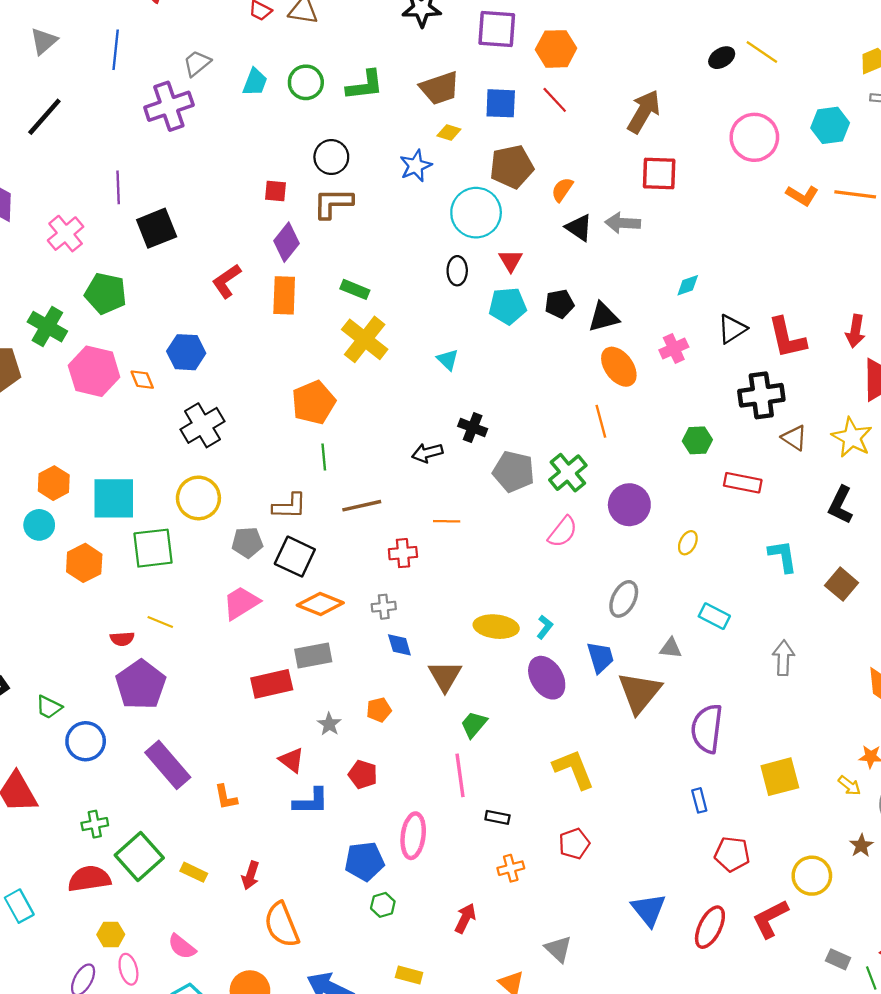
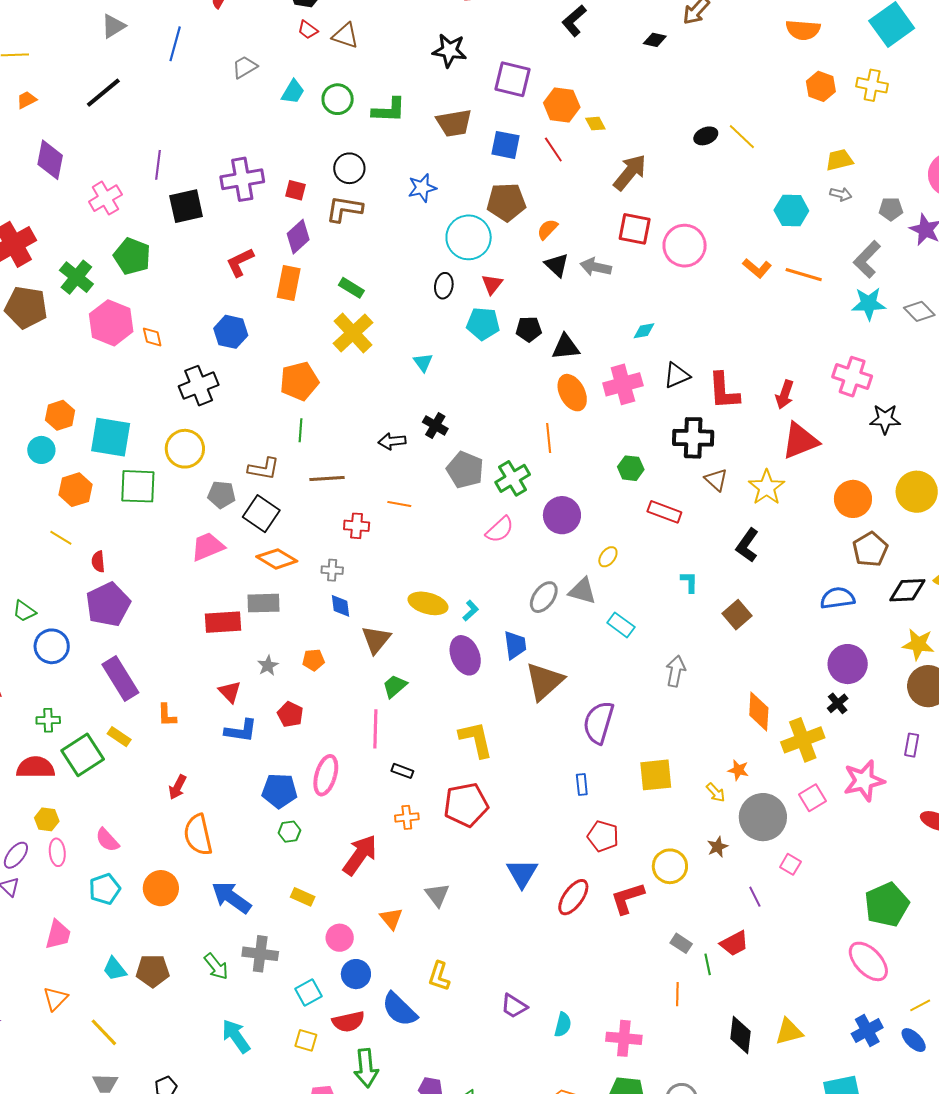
purple cross: (169, 106) -> (242, 179), moved
yellow diamond: (449, 132) -> (595, 124), moved, turned 35
pink circle: (754, 137) -> (685, 246), moved
pink cross: (674, 349) -> (623, 384), size x1.5
blue hexagon: (186, 352) -> (231, 332), moved
cyan L-shape: (783, 556) -> (689, 582), size x0.7
yellow line: (160, 622) -> (61, 538), moved
red semicircle: (122, 639) -> (98, 562), turned 80
gray triangle: (671, 648) -> (582, 591), moved, size x1.4
red pentagon: (574, 844) -> (466, 805), size x1.6
yellow rectangle: (194, 872) -> (119, 737), moved
red arrow: (465, 918) -> (360, 855), size x1.6

